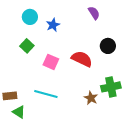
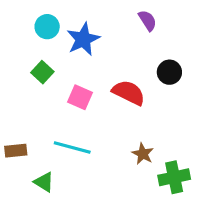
blue star: (53, 25) -> (83, 39), size x1.5
green cross: (111, 87) -> (174, 177), moved
green triangle: (19, 112) -> (44, 182), moved

